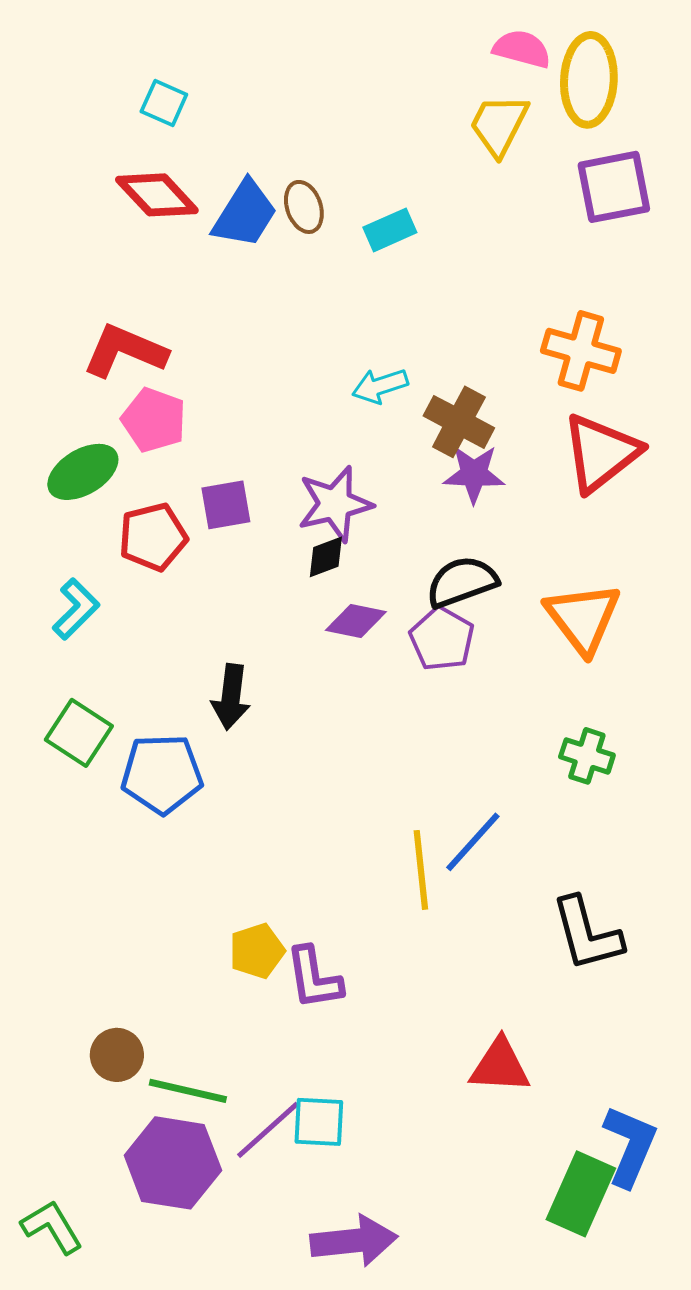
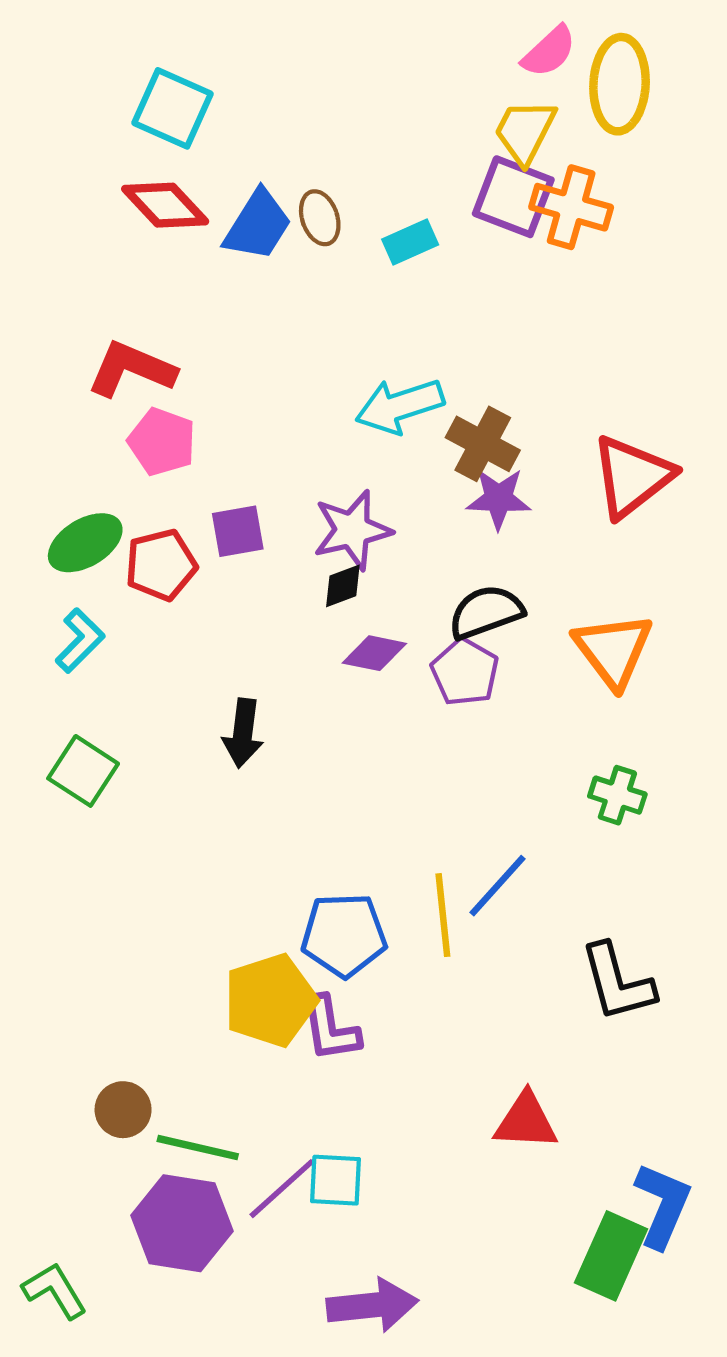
pink semicircle: (522, 49) -> (549, 52), turned 122
cyan square: (164, 103) -> (172, 108), size x1.6
purple square: (614, 187) -> (513, 197), moved, turned 32
orange cross: (581, 351) -> (571, 207), moved
cyan arrow: (380, 386) -> (400, 406), size x1.5
green ellipse: (83, 472) -> (85, 543), moved
blue pentagon: (162, 774) -> (344, 935), moved
yellow pentagon: (257, 951) -> (270, 1000), size x1.6

